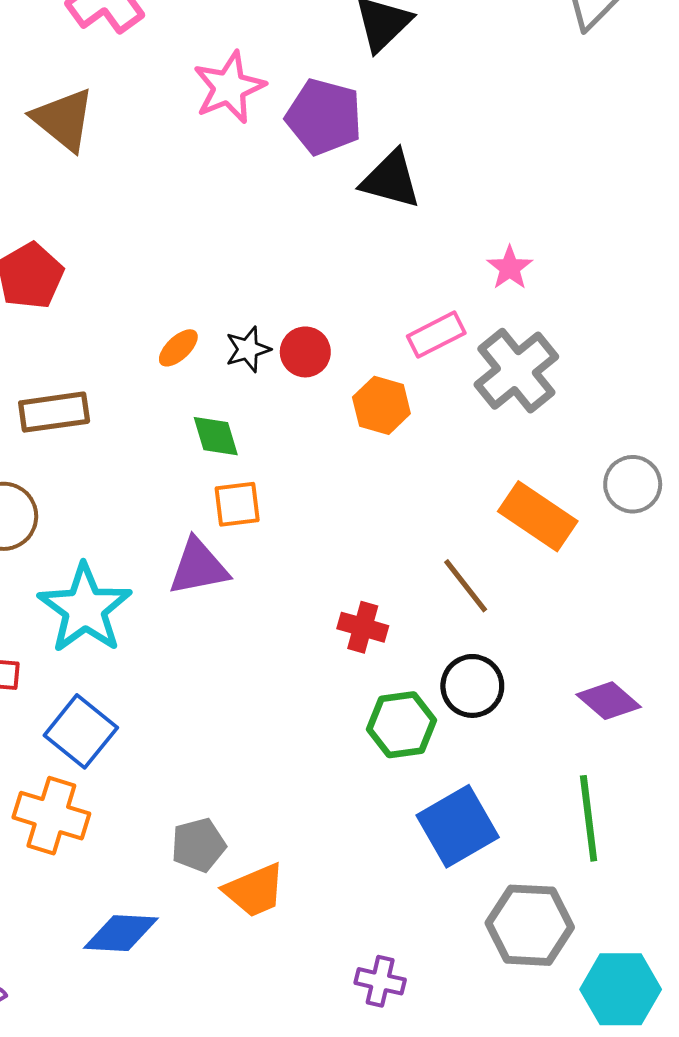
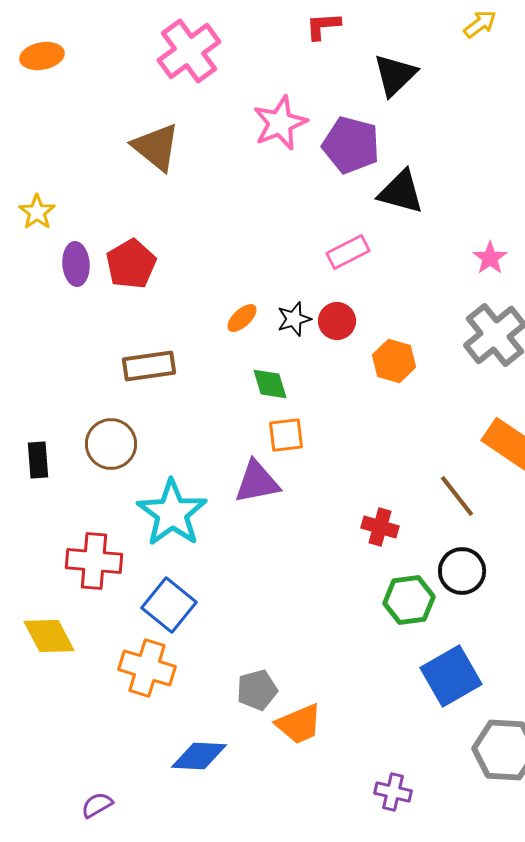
pink rectangle: (436, 335) -> (348, 252), moved

